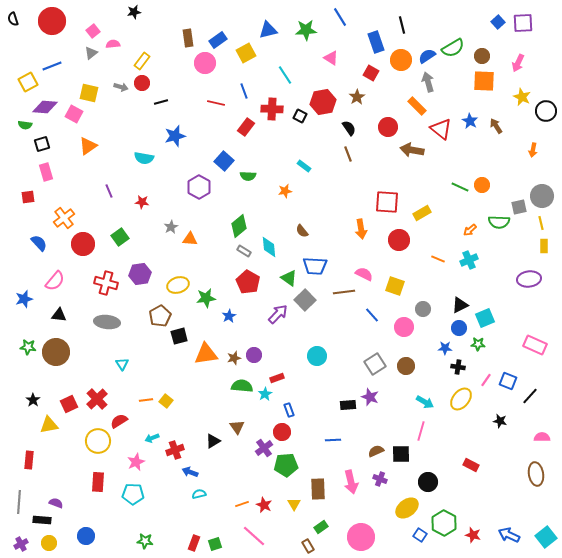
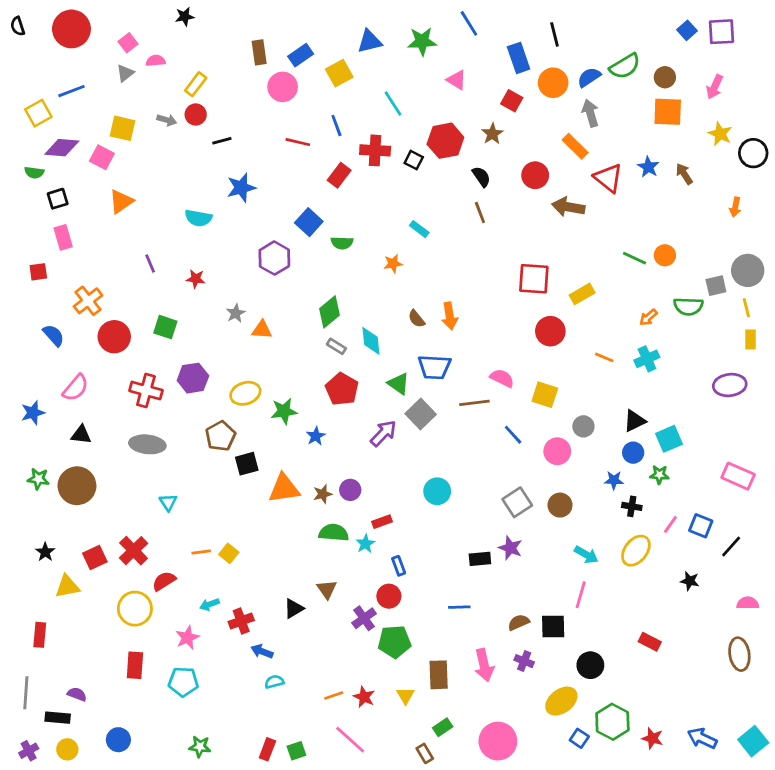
orange arrow: (361, 229) -> (450, 316), moved
green square: (120, 237) -> (165, 327), turned -36

